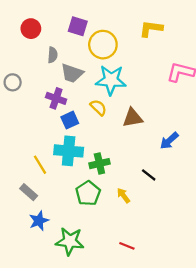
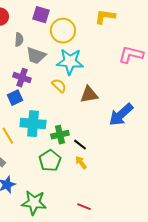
blue square: (70, 120) -> (15, 98), moved
blue arrow: (169, 141) -> (121, 115), size x1.5
black line: (149, 175) -> (80, 145), moved

